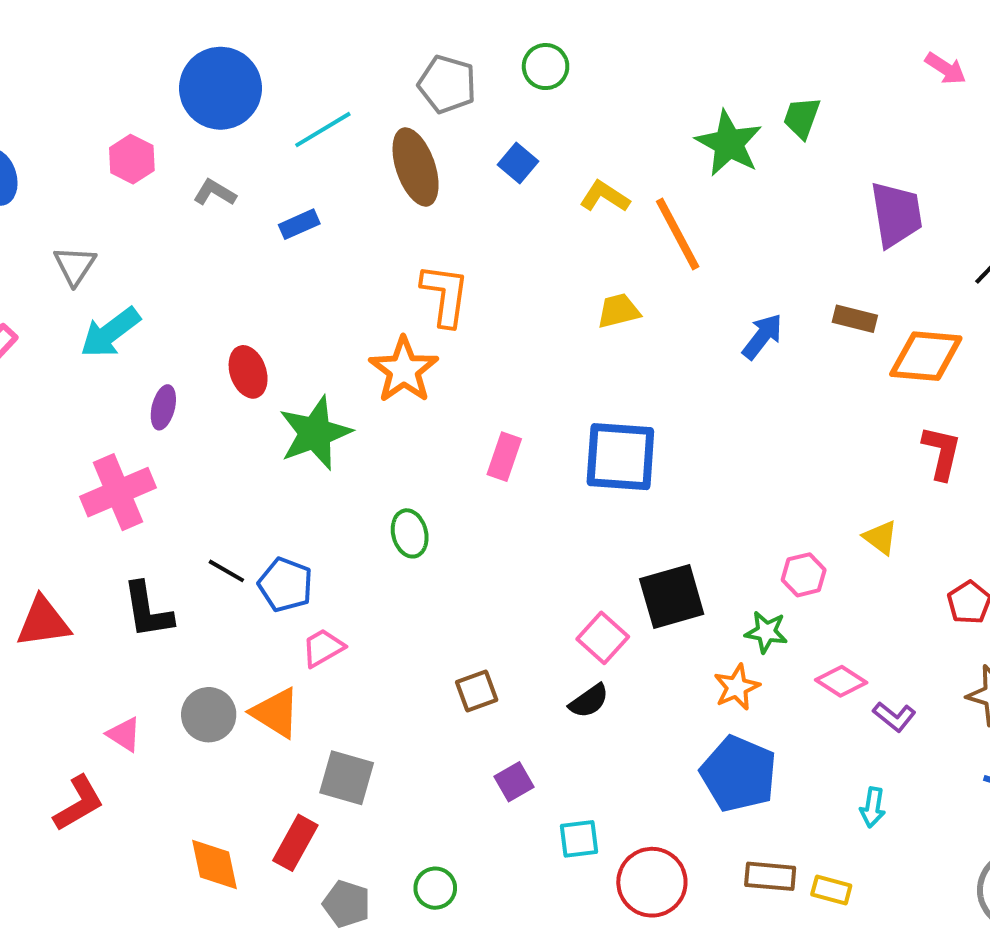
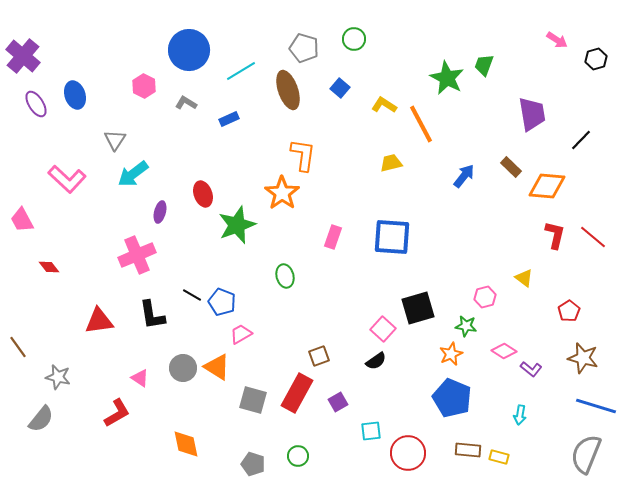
brown rectangle: (855, 319) -> (511, 167), turned 30
red rectangle: (295, 843) -> (297, 393), moved, size x1.4

